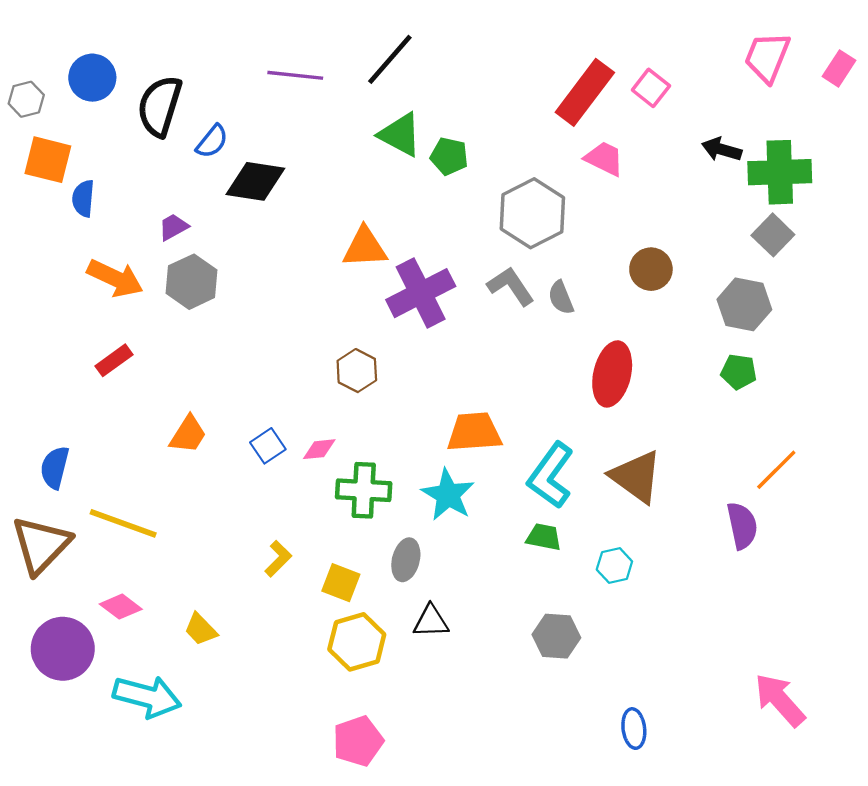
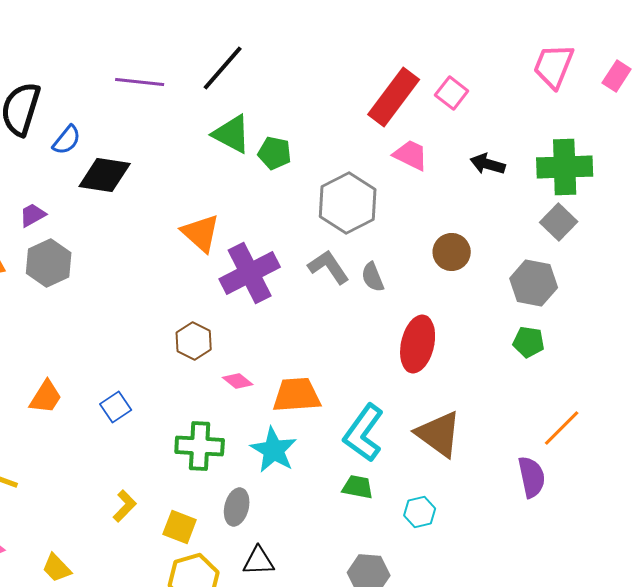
black arrow: (722, 149) -> (488, 164), moved
orange triangle: (365, 247) -> (201, 233), turned 45
pink diamond: (319, 449) -> (238, 381), moved, turned 44

